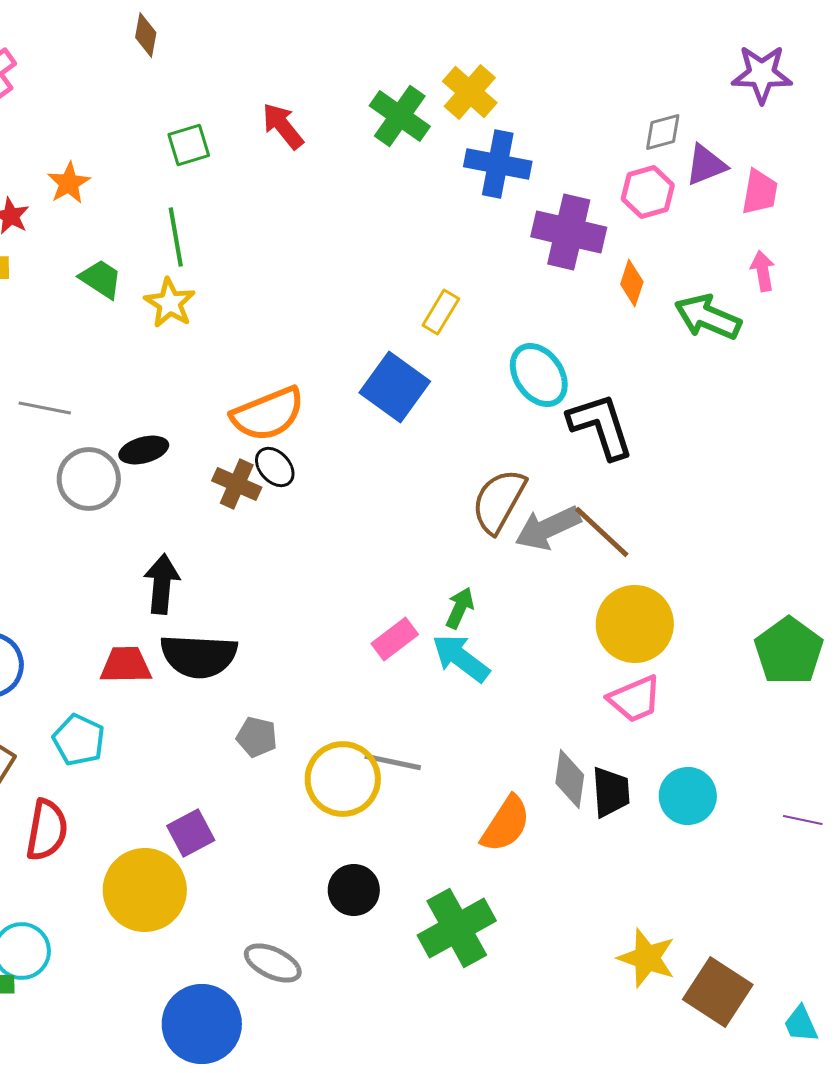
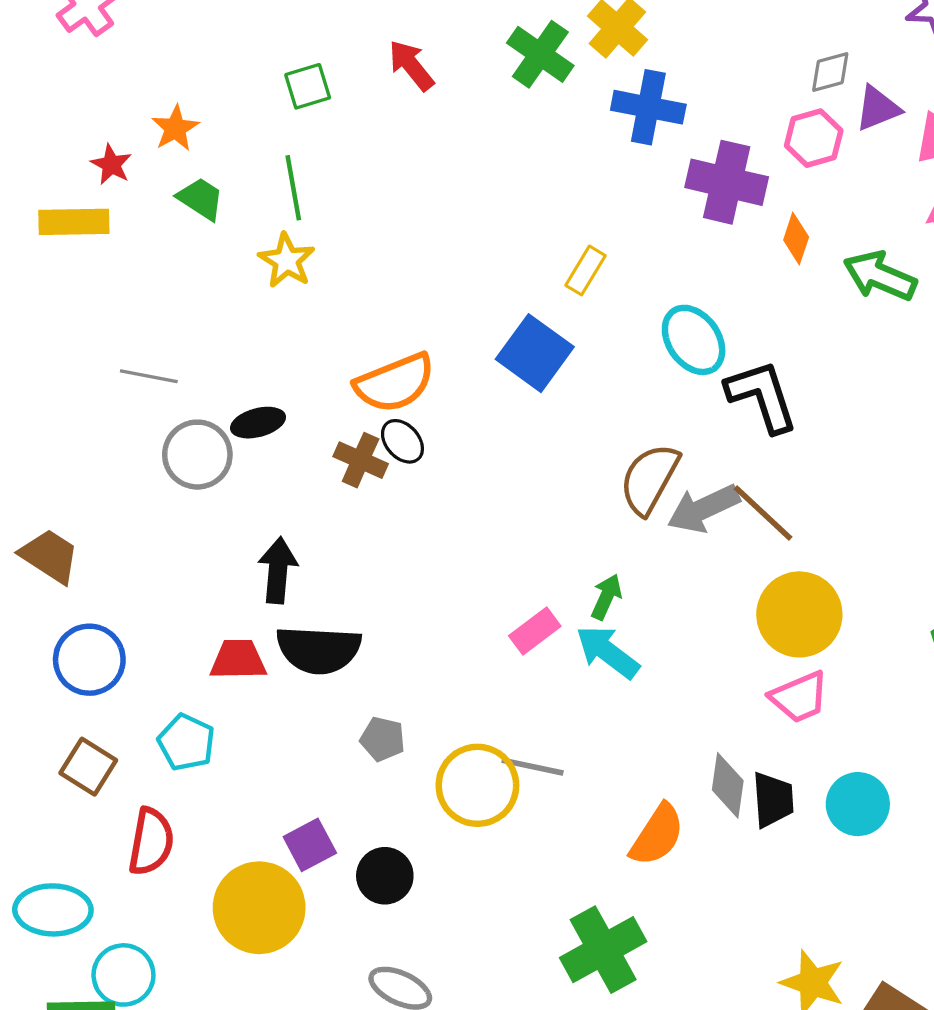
green trapezoid: (101, 279) -> (201, 199), moved
black circle: (354, 890) -> (385, 876), moved

